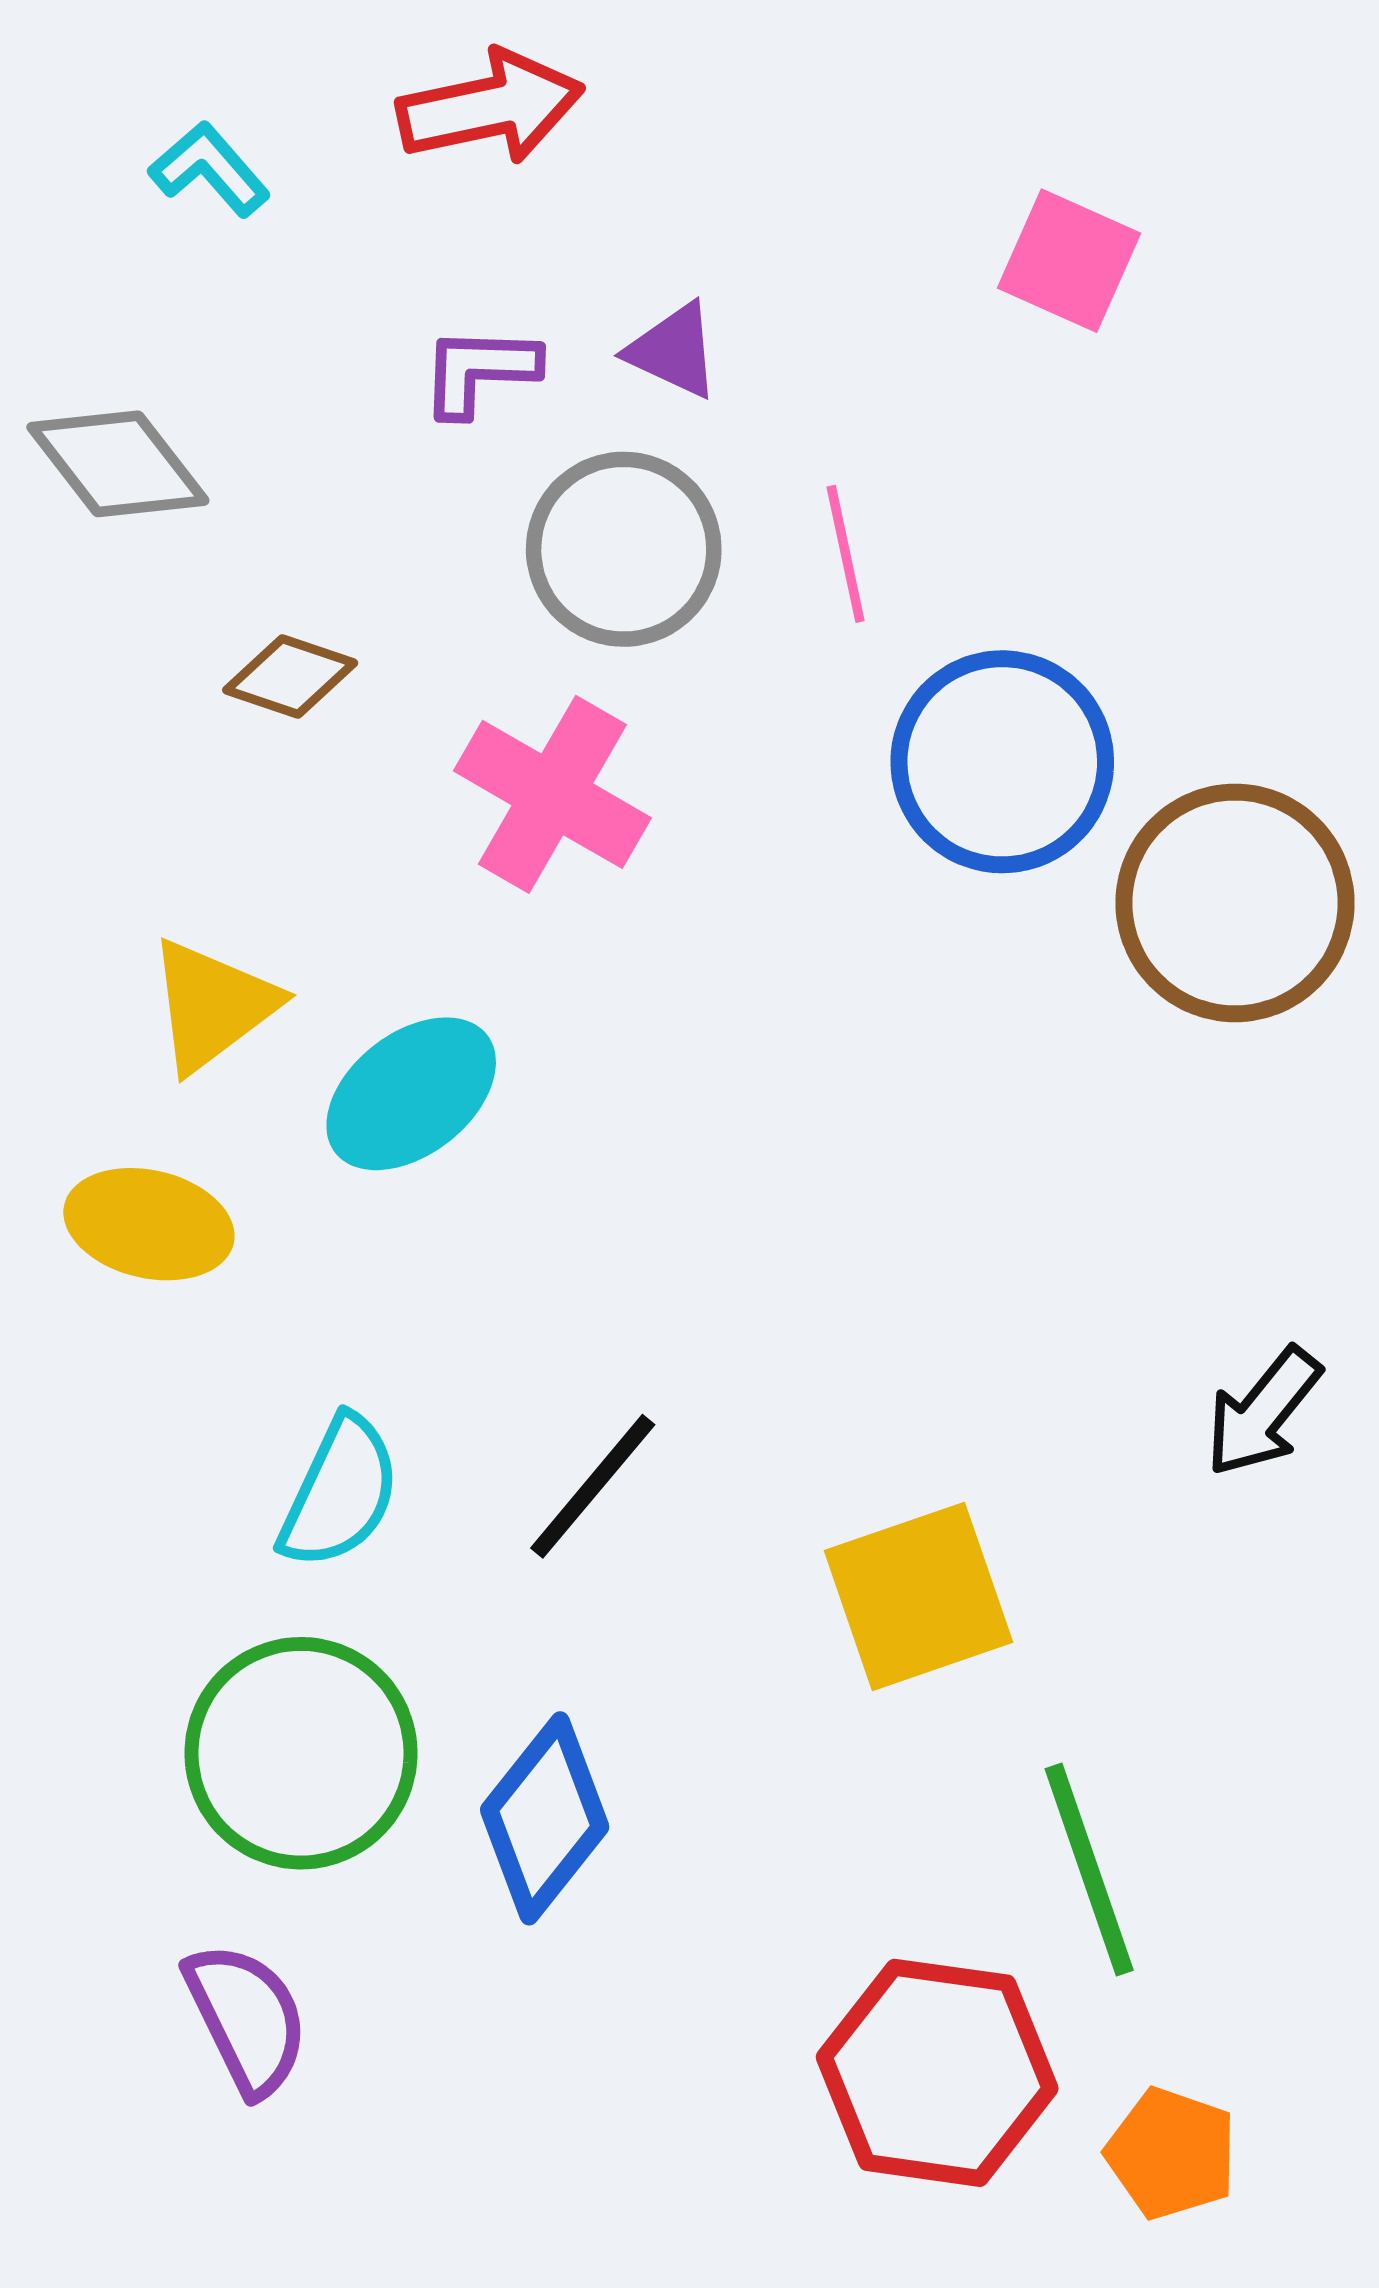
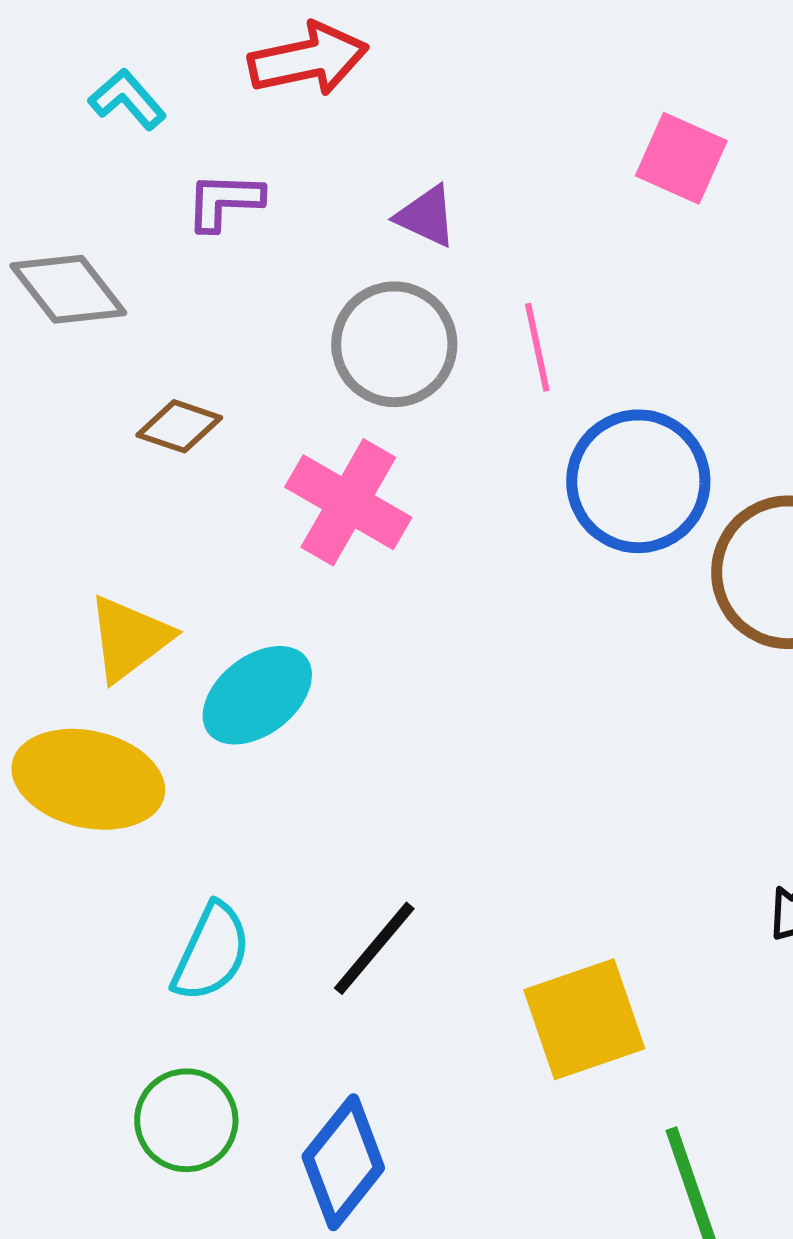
purple L-shape: (479, 371) -> (224, 201), moved
yellow ellipse: (149, 1224) -> (88, 779), size x1.4
green circle: (301, 1753) -> (186, 1120), size x0.7

